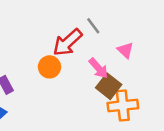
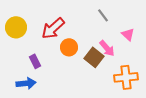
red arrow: (68, 42) -> (53, 28), moved
brown square: (109, 86) -> (94, 57), moved

